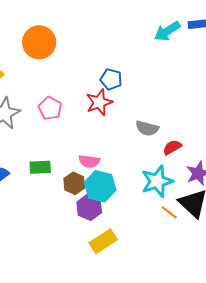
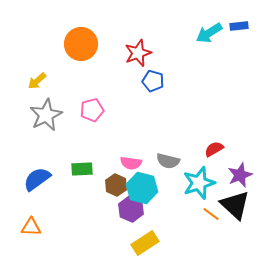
red star: (99, 102) -> (138, 53), moved
pink pentagon: (50, 108) -> (92, 110), turned 30
gray semicircle: (147, 128) -> (168, 161), moved

